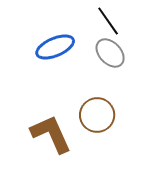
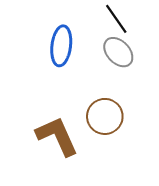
blue ellipse: (55, 47) -> (61, 46), turned -60

